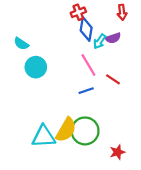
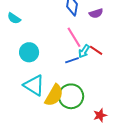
cyan arrow: (100, 41) -> (84, 51), moved
cyan circle: (36, 67) -> (29, 52), moved
cyan triangle: (44, 137) -> (34, 85), moved, turned 35

